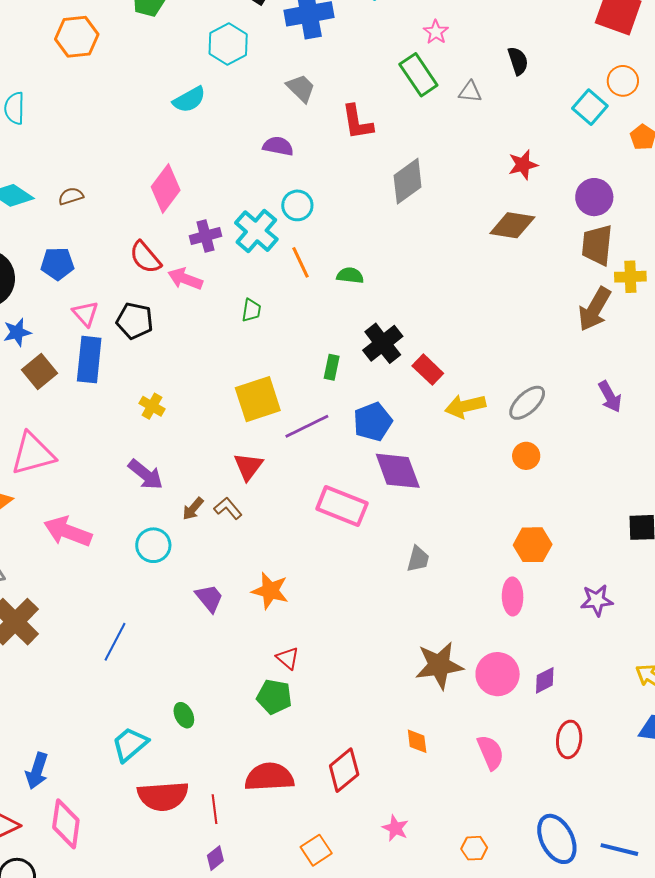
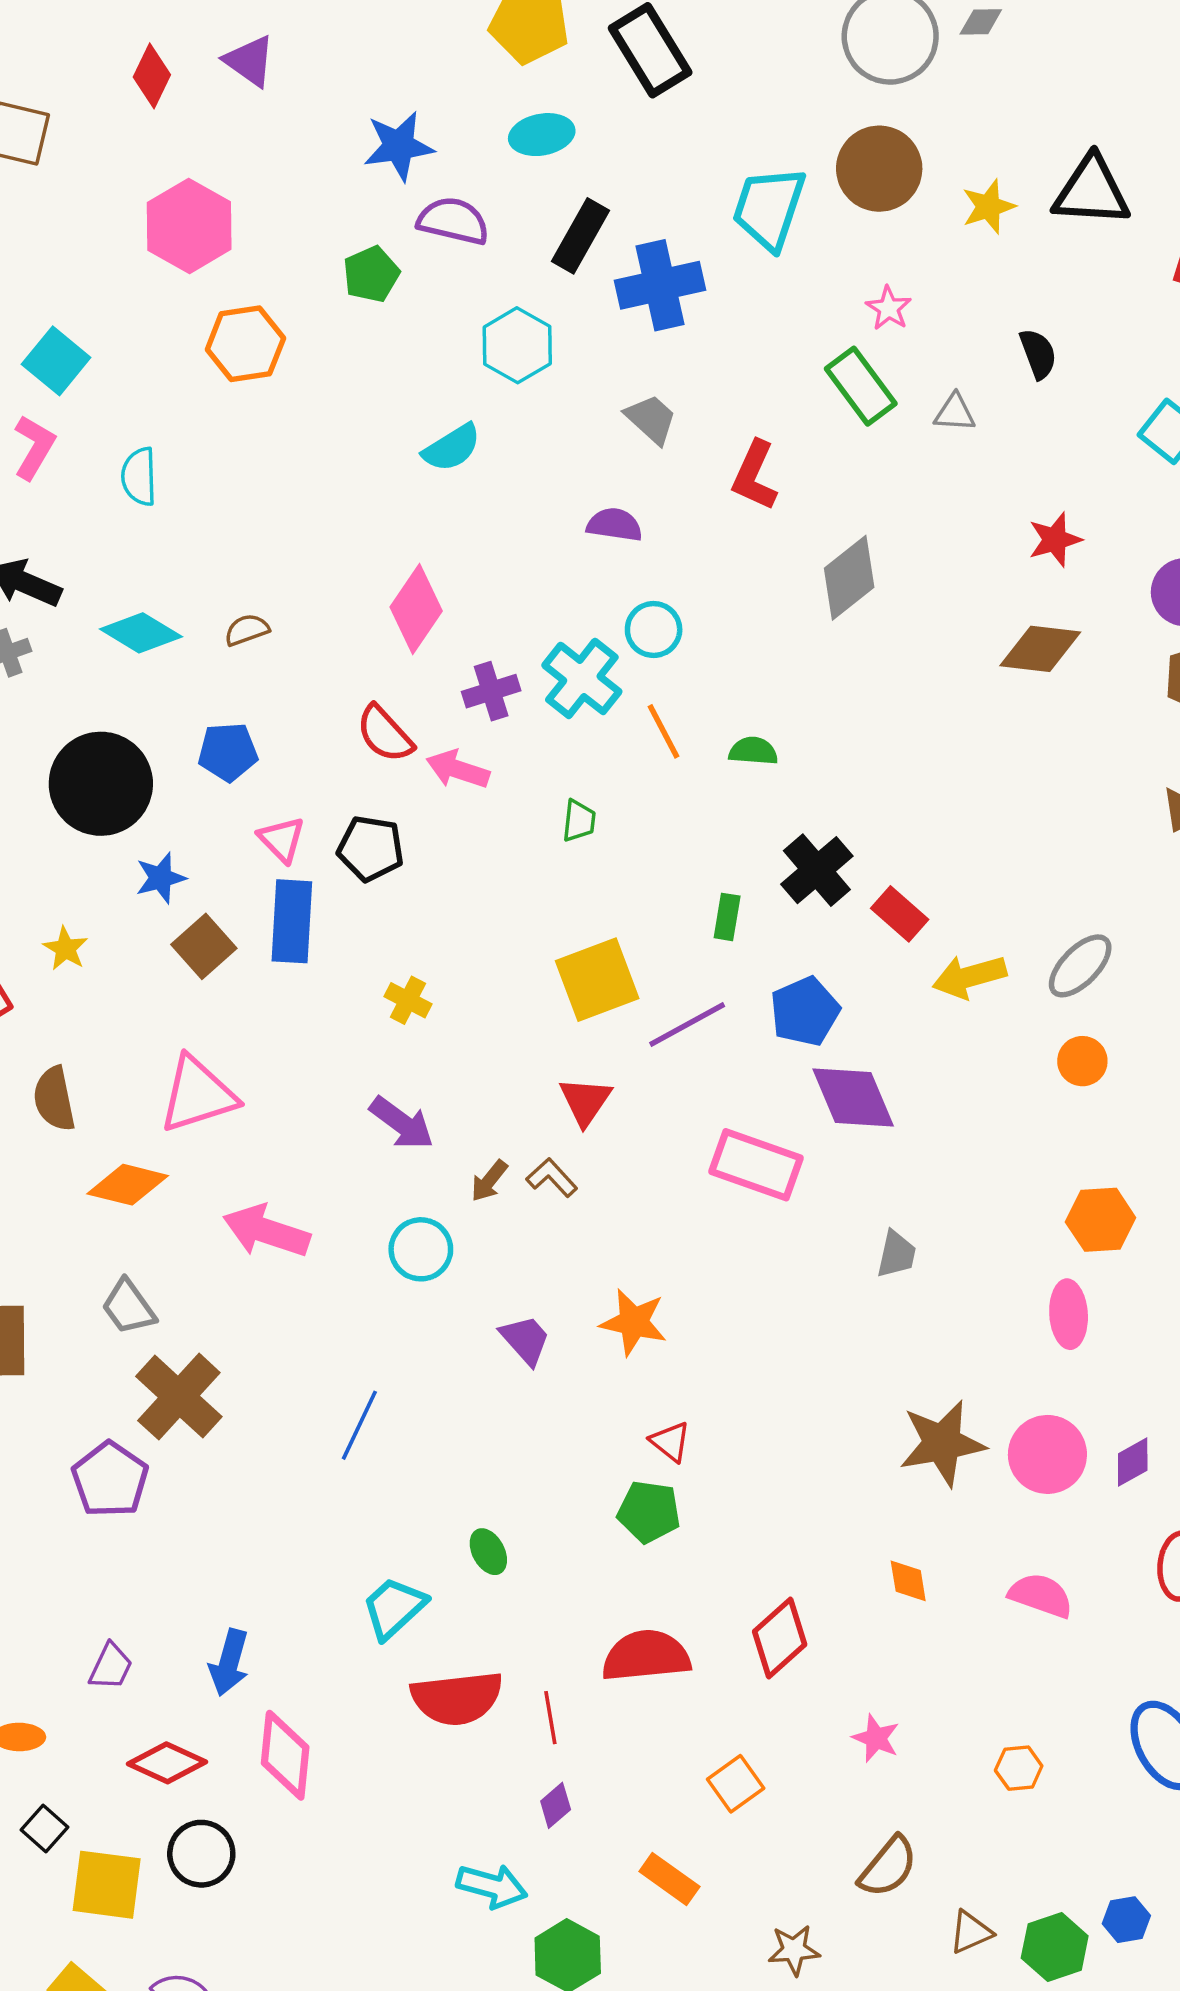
red L-shape: (357, 122) -> (755, 476), turned 36
pink semicircle: (491, 752) -> (1041, 1595), turned -45

